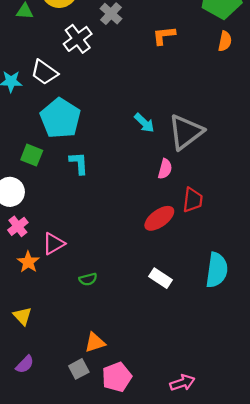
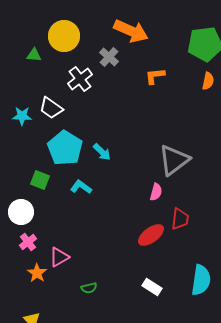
cyan arrow: (144, 123) -> (102, 152), moved
cyan L-shape: (79, 163) -> (81, 187), turned -50

